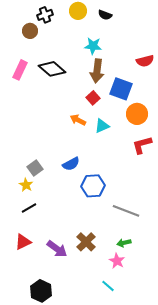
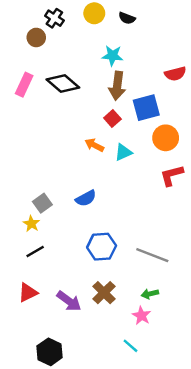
black cross: (45, 15) -> (54, 18), turned -35
blue square: (121, 89) -> (146, 108), turned -35
blue hexagon: (93, 186) -> (102, 247), moved

